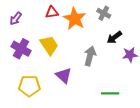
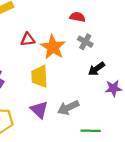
yellow trapezoid: (49, 45) -> (40, 76), moved, turned -150
gray arrow: (90, 56) -> (68, 108), moved, turned -132

